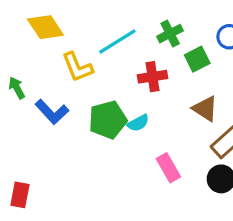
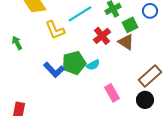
red cross: (152, 77) -> (102, 36), turned -30
brown triangle: (205, 109) -> (126, 42), moved
blue L-shape: (52, 112) -> (54, 70), moved

